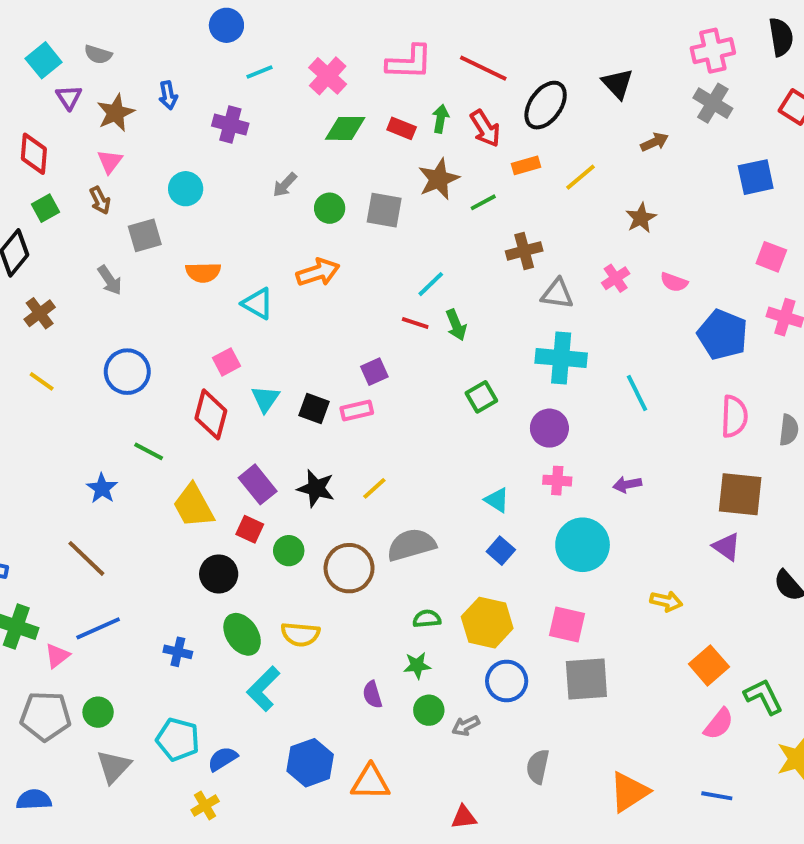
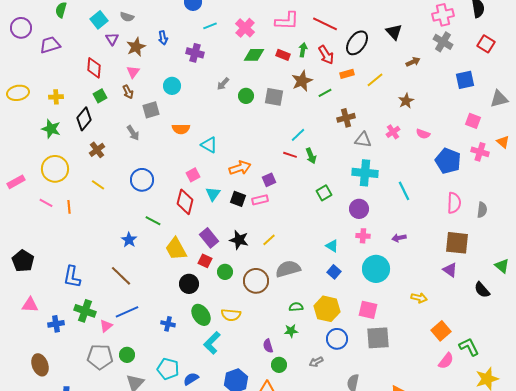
orange arrow: (318, 272) -> (240, 168), moved
green circle: (429, 710) -> (279, 365), moved

